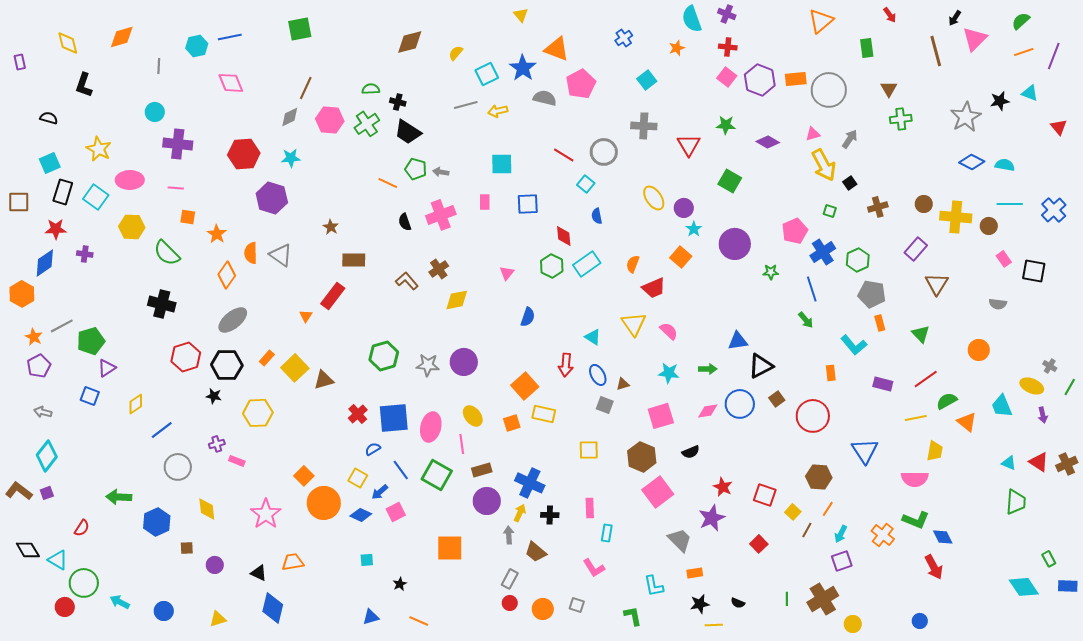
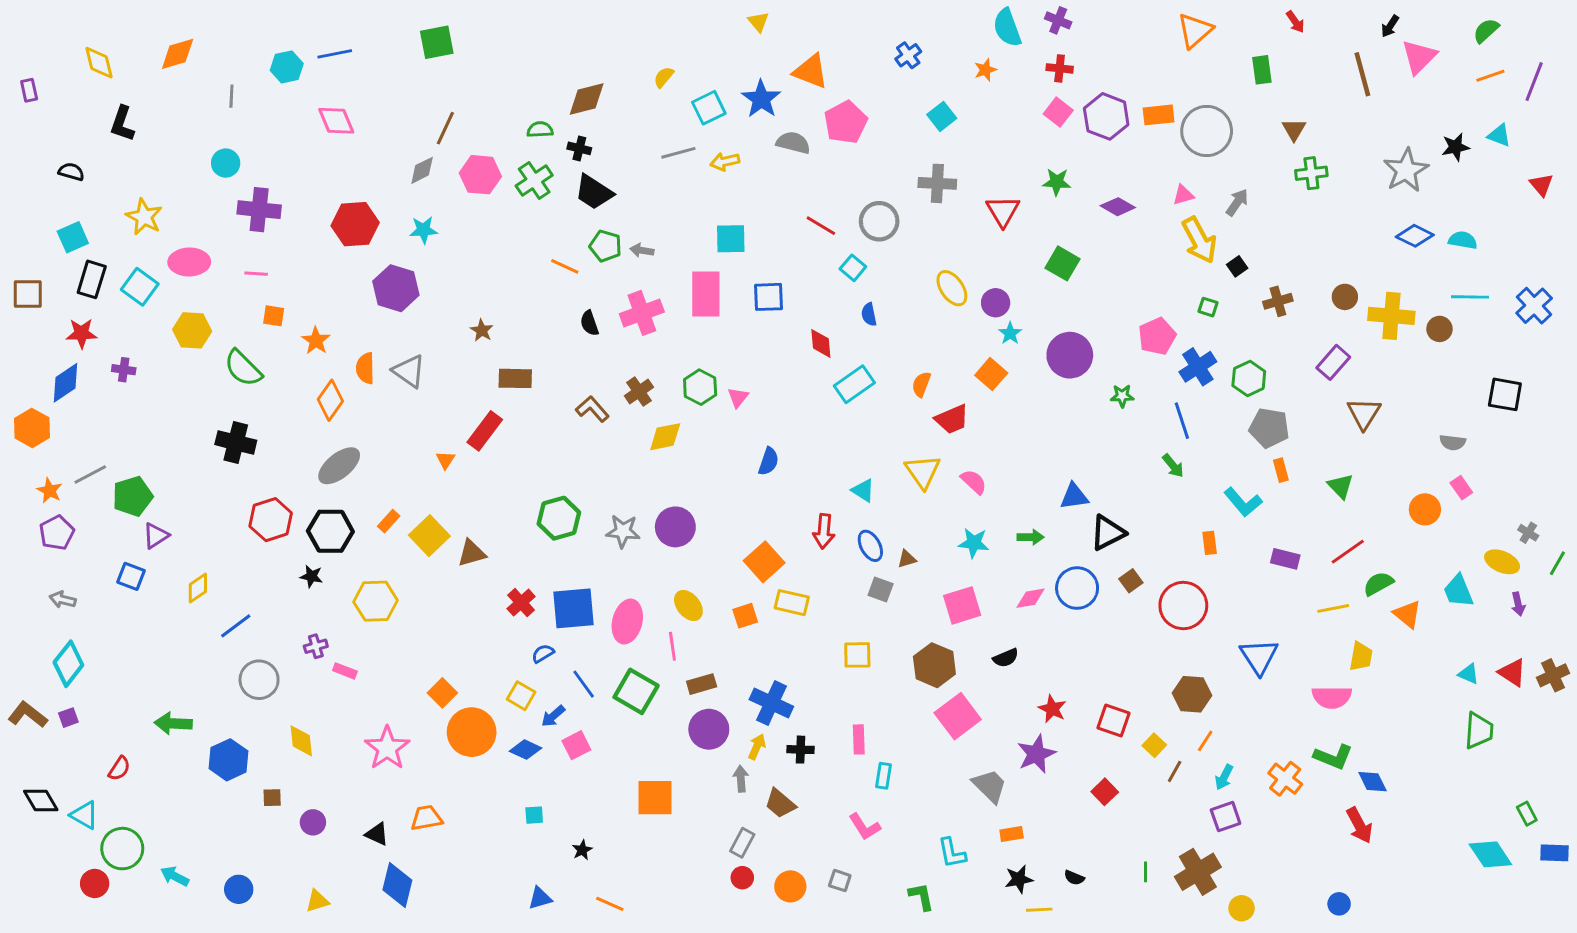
brown diamond: (410, 42) -> (587, 99), moved
pink rectangle: (485, 202) -> (706, 294), size x2.0
pink rectangle: (1004, 259) -> (1461, 488), moved
green hexagon: (552, 266) -> (700, 387), moved

